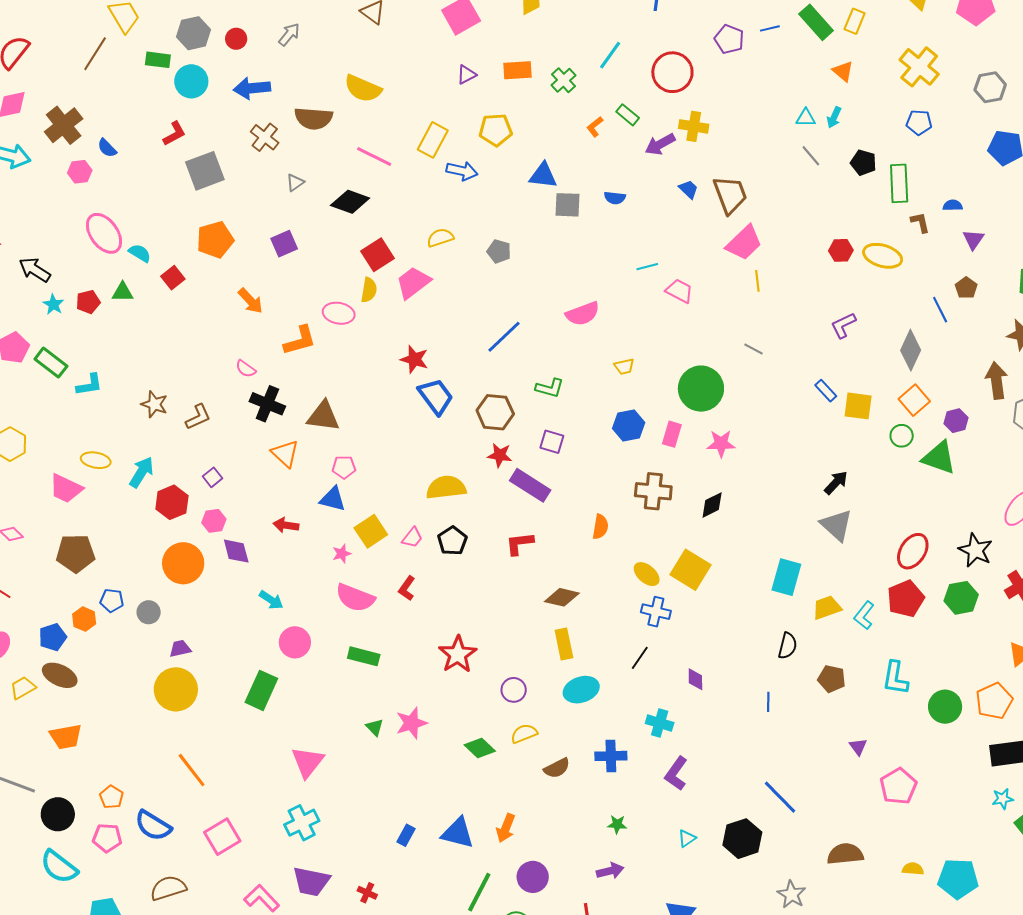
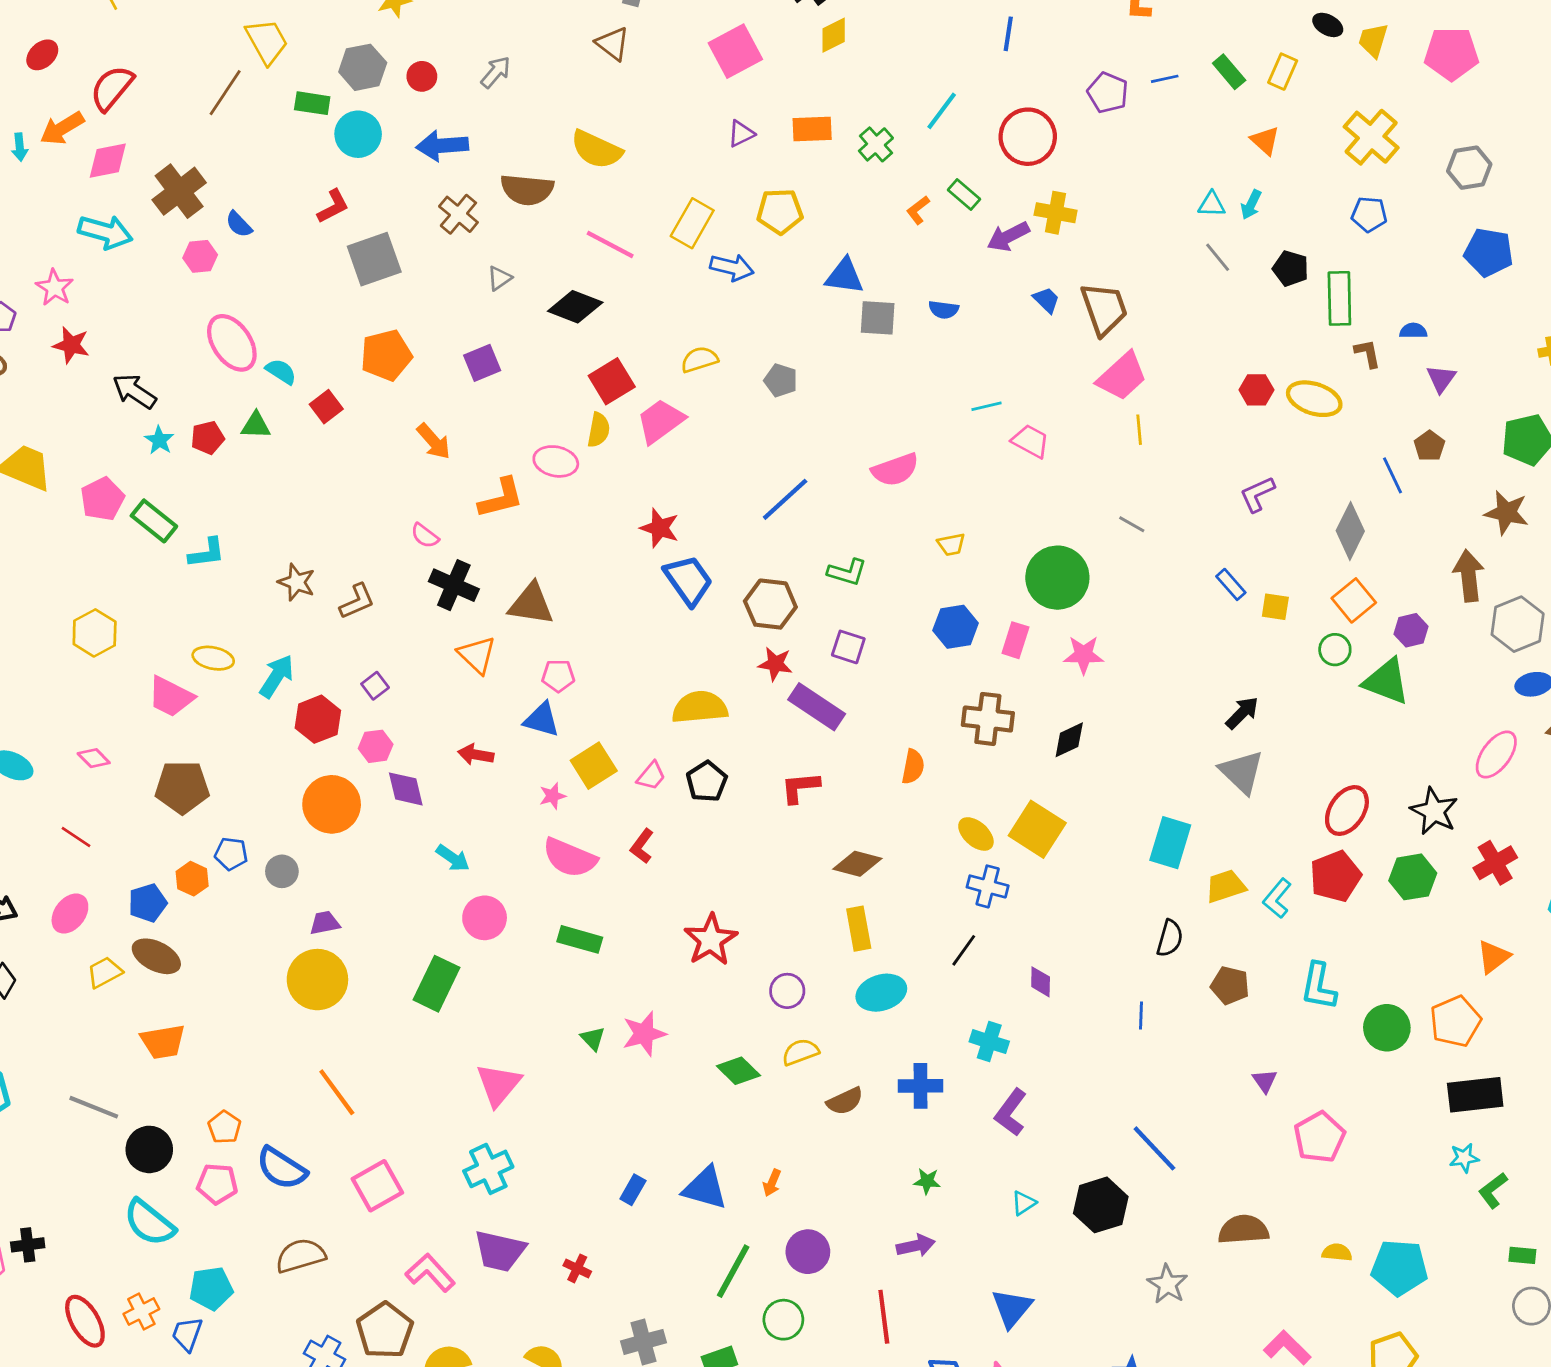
green rectangle: (816, 22) -> (1229, 72), size x0.7
yellow square: (858, 406) -> (1275, 607), size x0.7
orange arrow: (506, 828) -> (772, 1183), size x0.7

